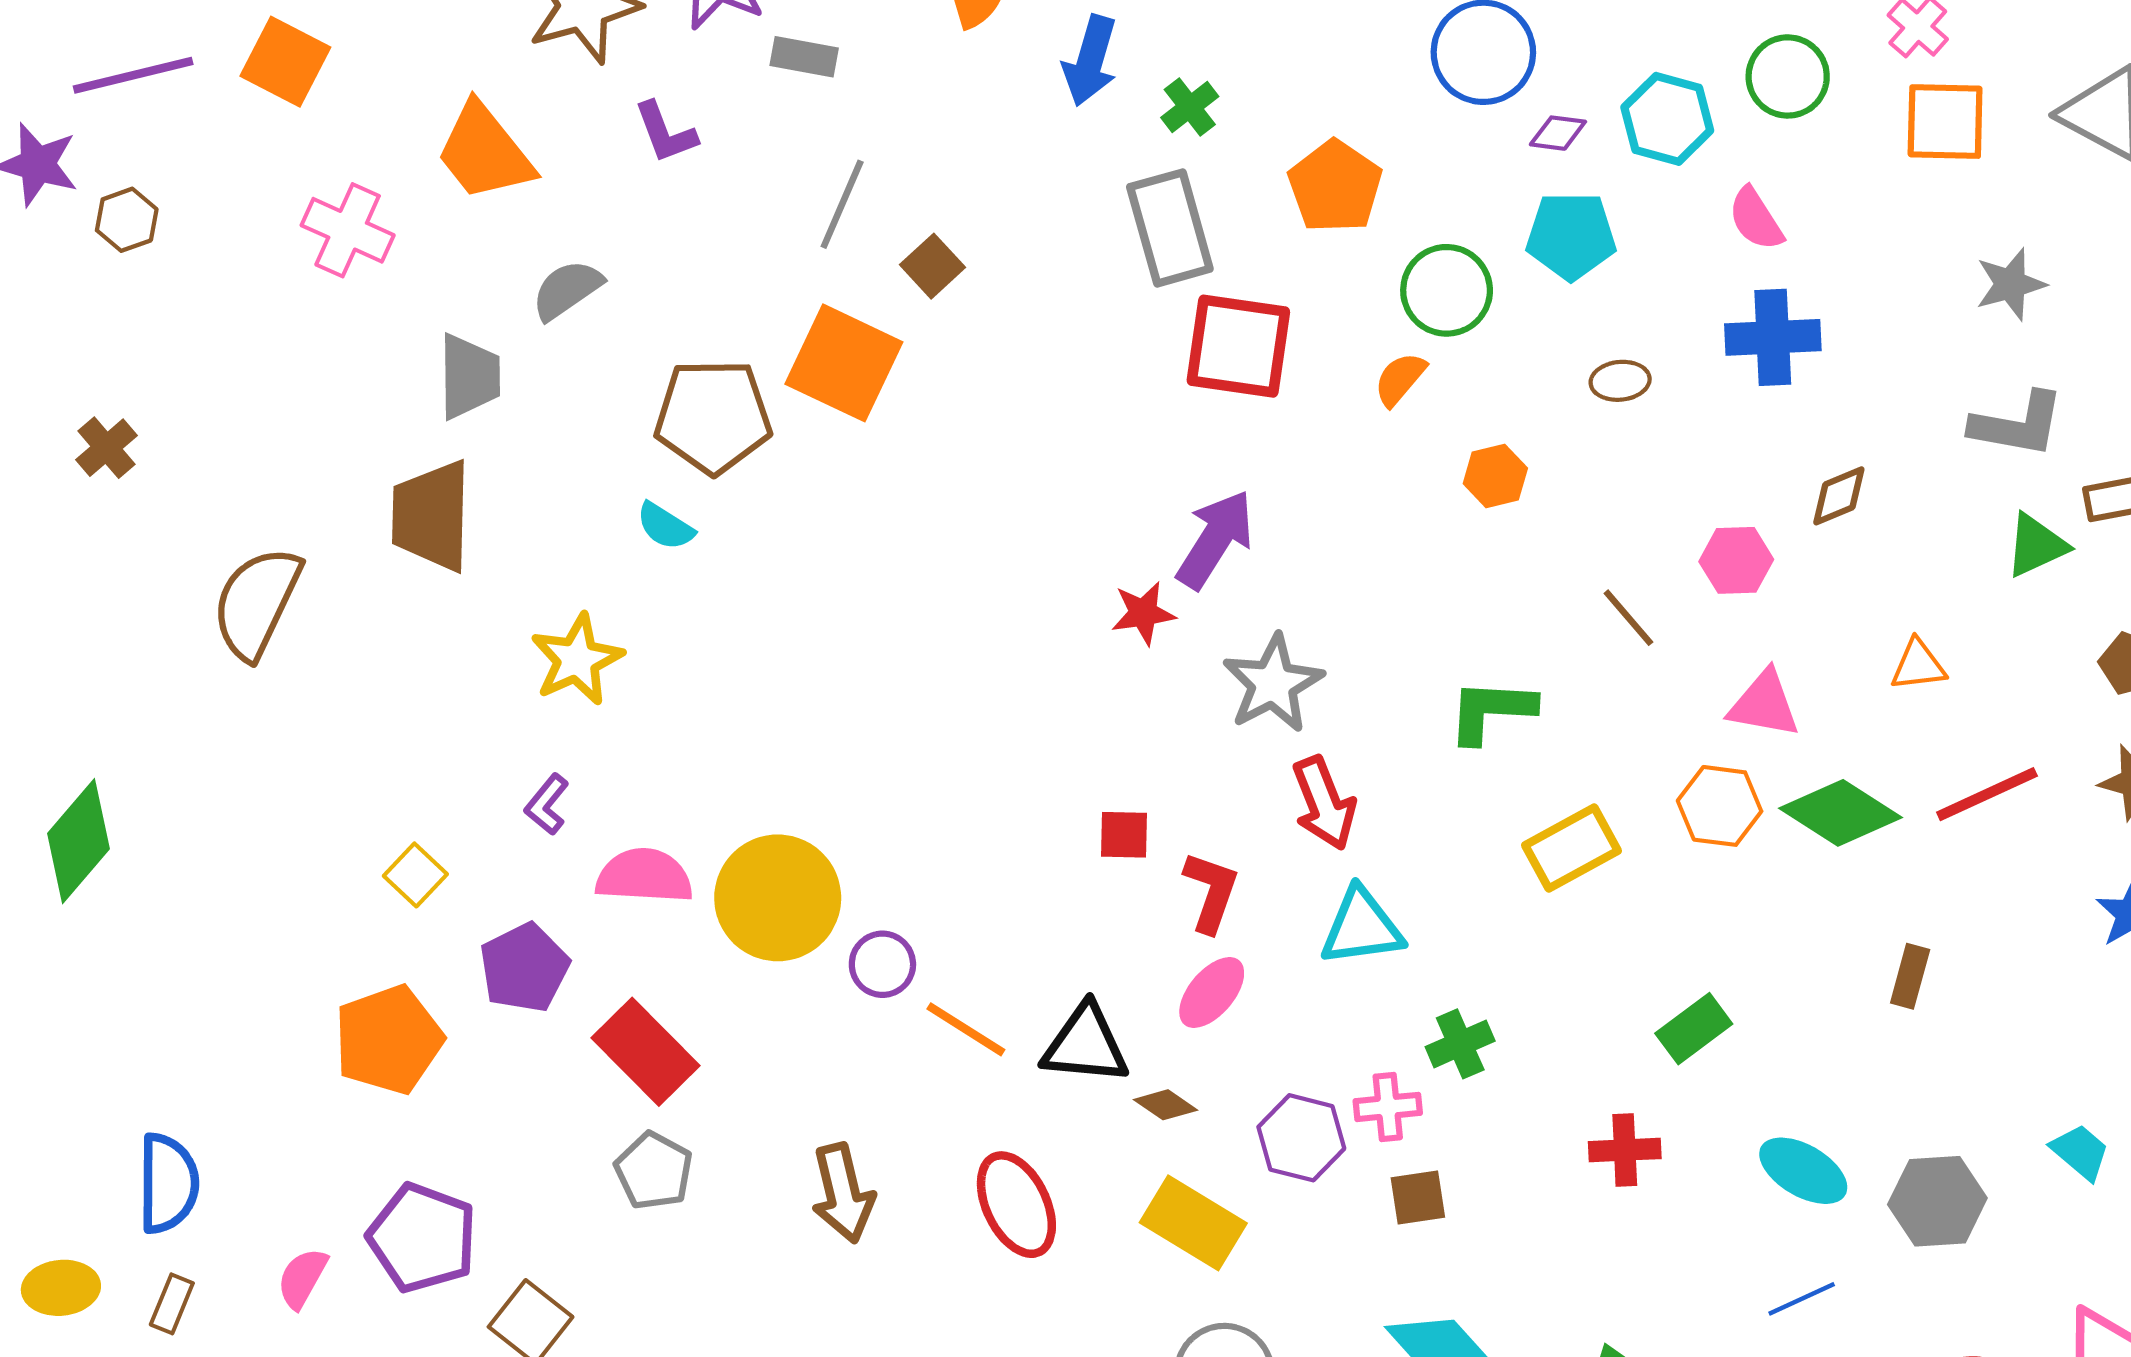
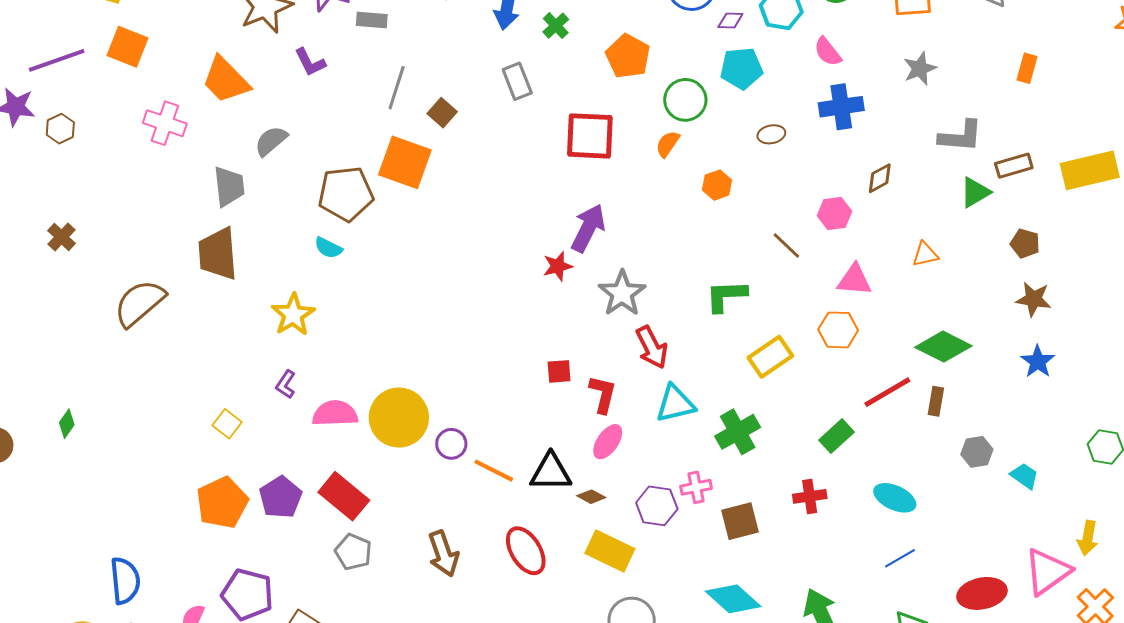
gray rectangle: (1170, 228) -> (517, 81), moved, size x0.7
gray star: (2011, 284) -> (920, 69), moved
brown semicircle: (257, 603) -> (140, 303), turned 30
red line: (1987, 794) -> (887, 392), moved
green diamond: (1840, 813) -> (943, 347), moved
green diamond: (78, 841) -> (67, 424), size x0.5
purple pentagon: (524, 968) -> (281, 497), moved
green cross: (1460, 1044) -> (738, 432), moved, size x1.4
brown square: (1418, 1198) -> (740, 521), moved, size x1.4
gray hexagon: (1937, 1201) -> (977, 452), moved, size x0.7

